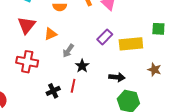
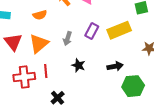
orange triangle: (51, 34) -> (39, 44), size x1.5
gray arrow: (68, 51) -> (67, 38), moved
red line: (73, 86) -> (46, 71), moved

